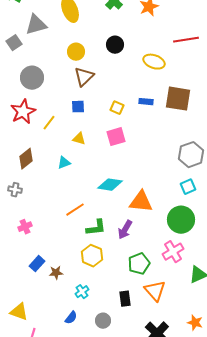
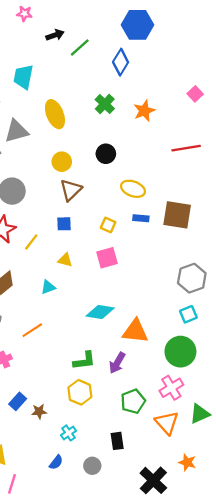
yellow ellipse: (154, 62) -> (133, 189), moved
orange line: (75, 210) -> (32, 330), moved
orange triangle: (155, 291) -> (167, 423), moved
orange star: (195, 323) -> (187, 462), moved

